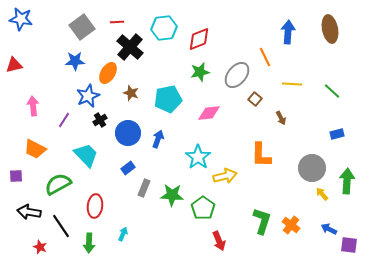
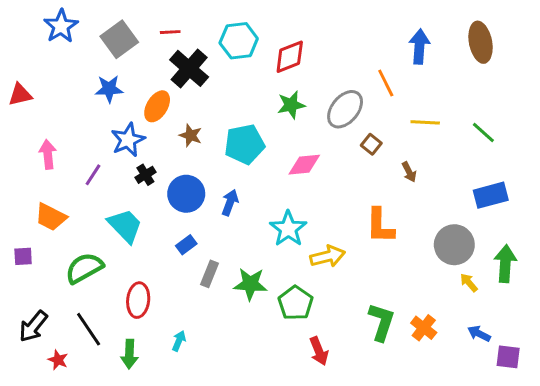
blue star: (21, 19) -> (61, 26), moved, turned 30
blue rectangle: (337, 134) -> (491, 195), size x1.6
black arrow: (29, 212) -> (33, 326), moved, turned -60

